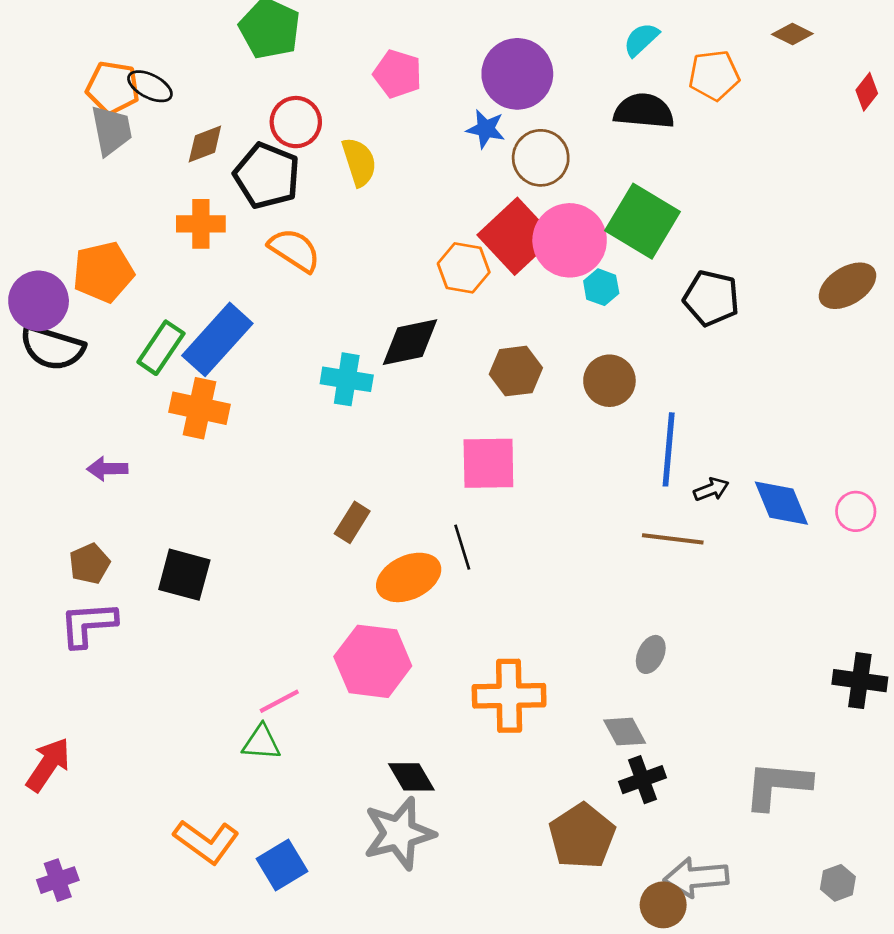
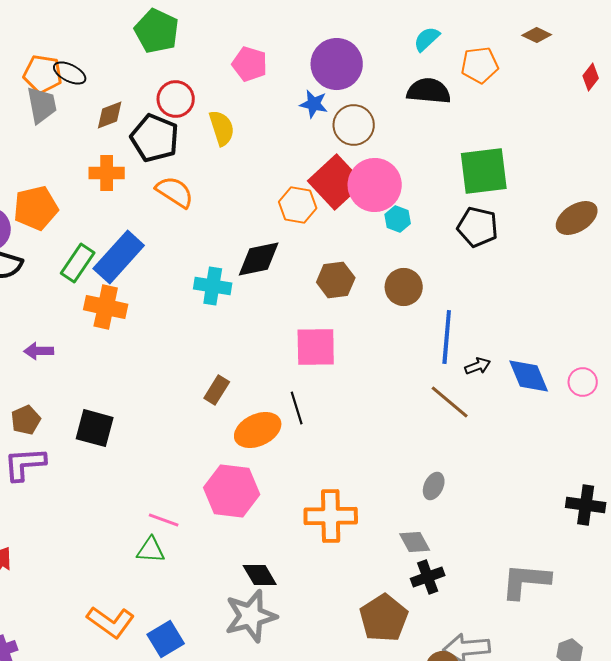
green square: (643, 221) -> (484, 171), moved, turned -38
brown line: (673, 539) -> (450, 402), turned 33
pink line: (279, 701) -> (164, 520), turned 48

